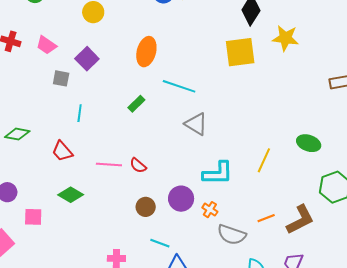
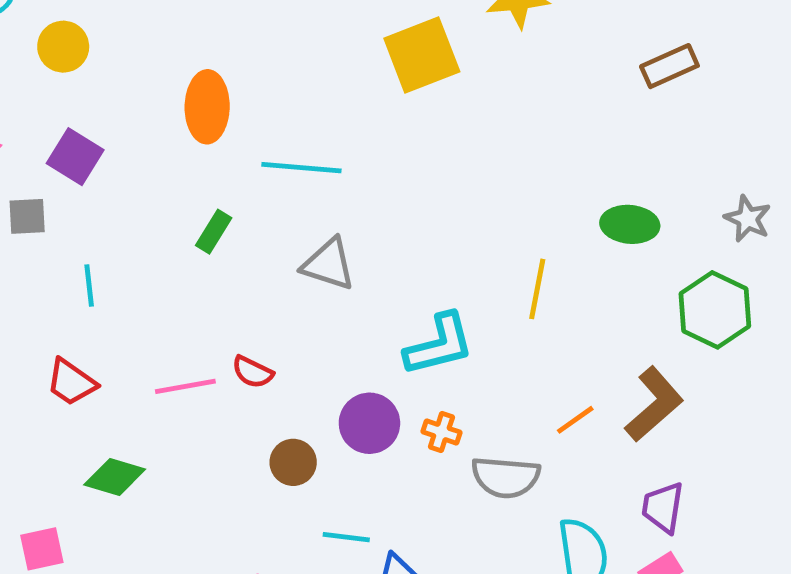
gray triangle: (196, 124) -> (328, 264), moved

